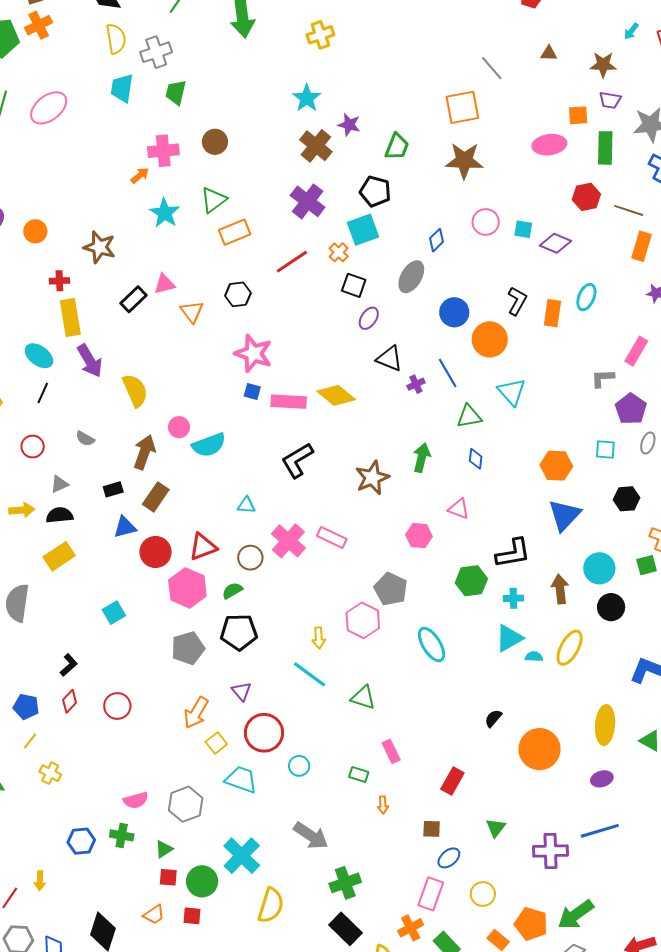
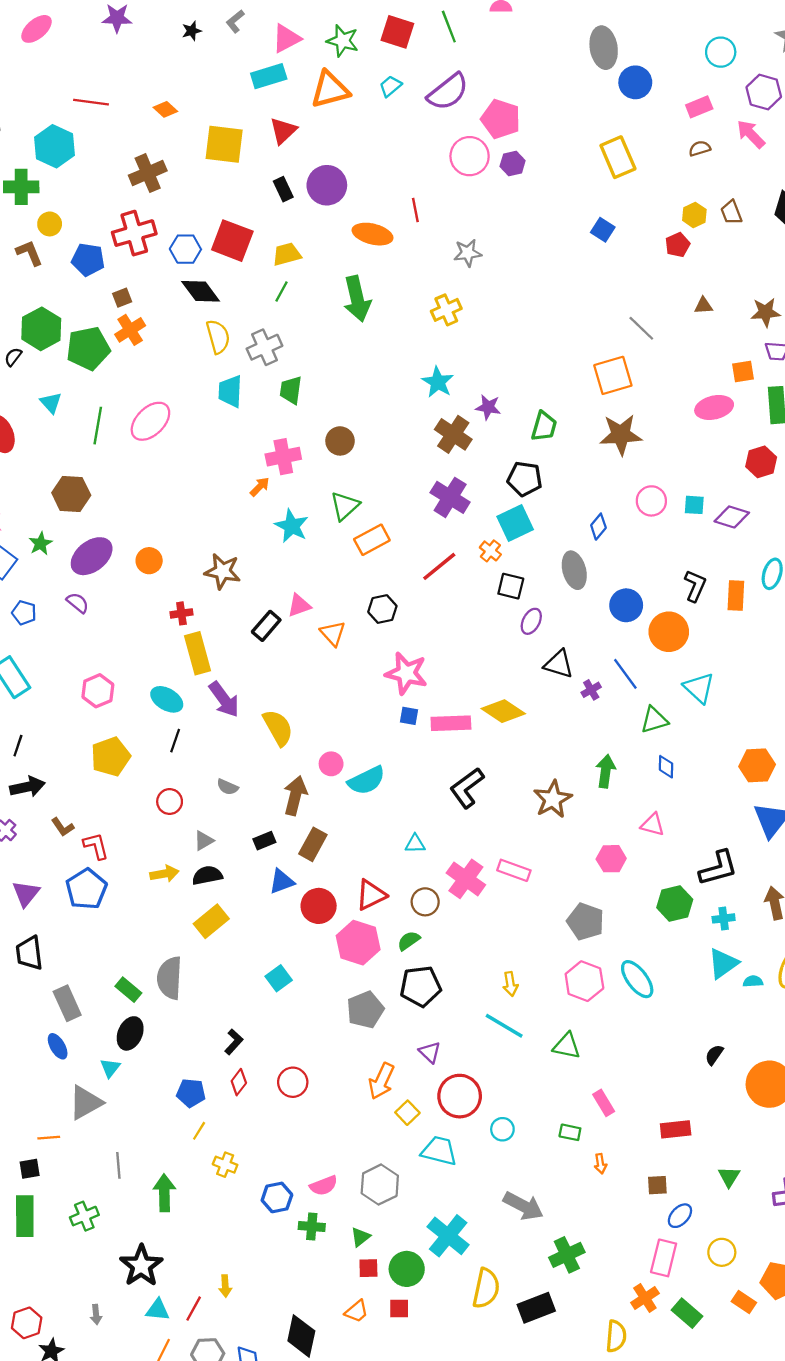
gray ellipse: (411, 277) -> (574, 570), turned -40
pink hexagon: (363, 620) -> (584, 981), moved
red rectangle: (452, 781) -> (676, 1129), turned 60
blue hexagon: (81, 841) -> (277, 1197), moved
black rectangle: (345, 929) -> (536, 1308), moved, turned -60

